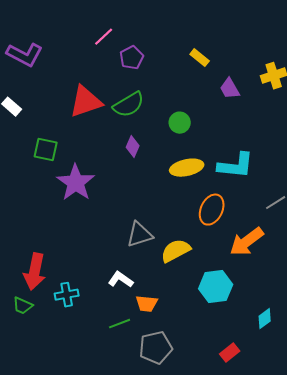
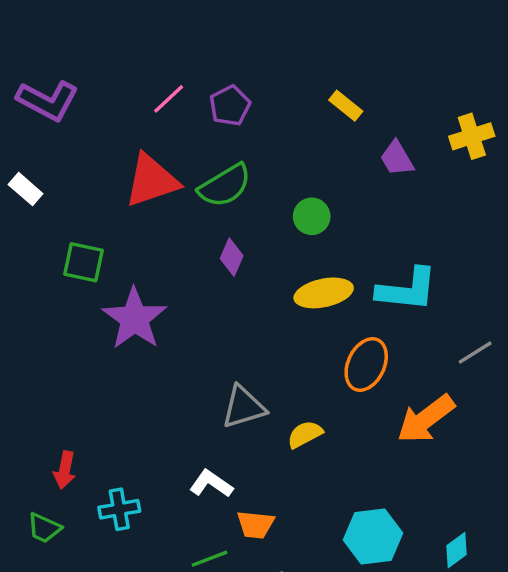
pink line: (104, 37) -> (169, 99), moved
yellow semicircle: (176, 251) -> (305, 434), size x0.7
red arrow: (35, 272) -> (65, 470), size x0.6
cyan hexagon: (216, 287) -> (373, 537), moved

